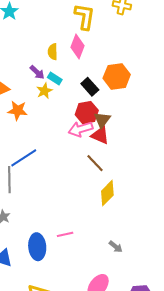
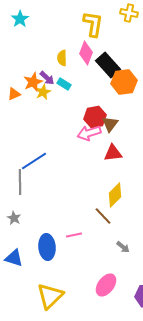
black rectangle: (90, 87) -> (108, 65), moved, size x1.4
yellow star: (44, 91) -> (43, 92), moved
orange star: (18, 110) -> (33, 82), moved, turned -30
red triangle: (100, 135) -> (113, 153), moved, turned -30
brown line: (95, 163) -> (103, 216), moved

